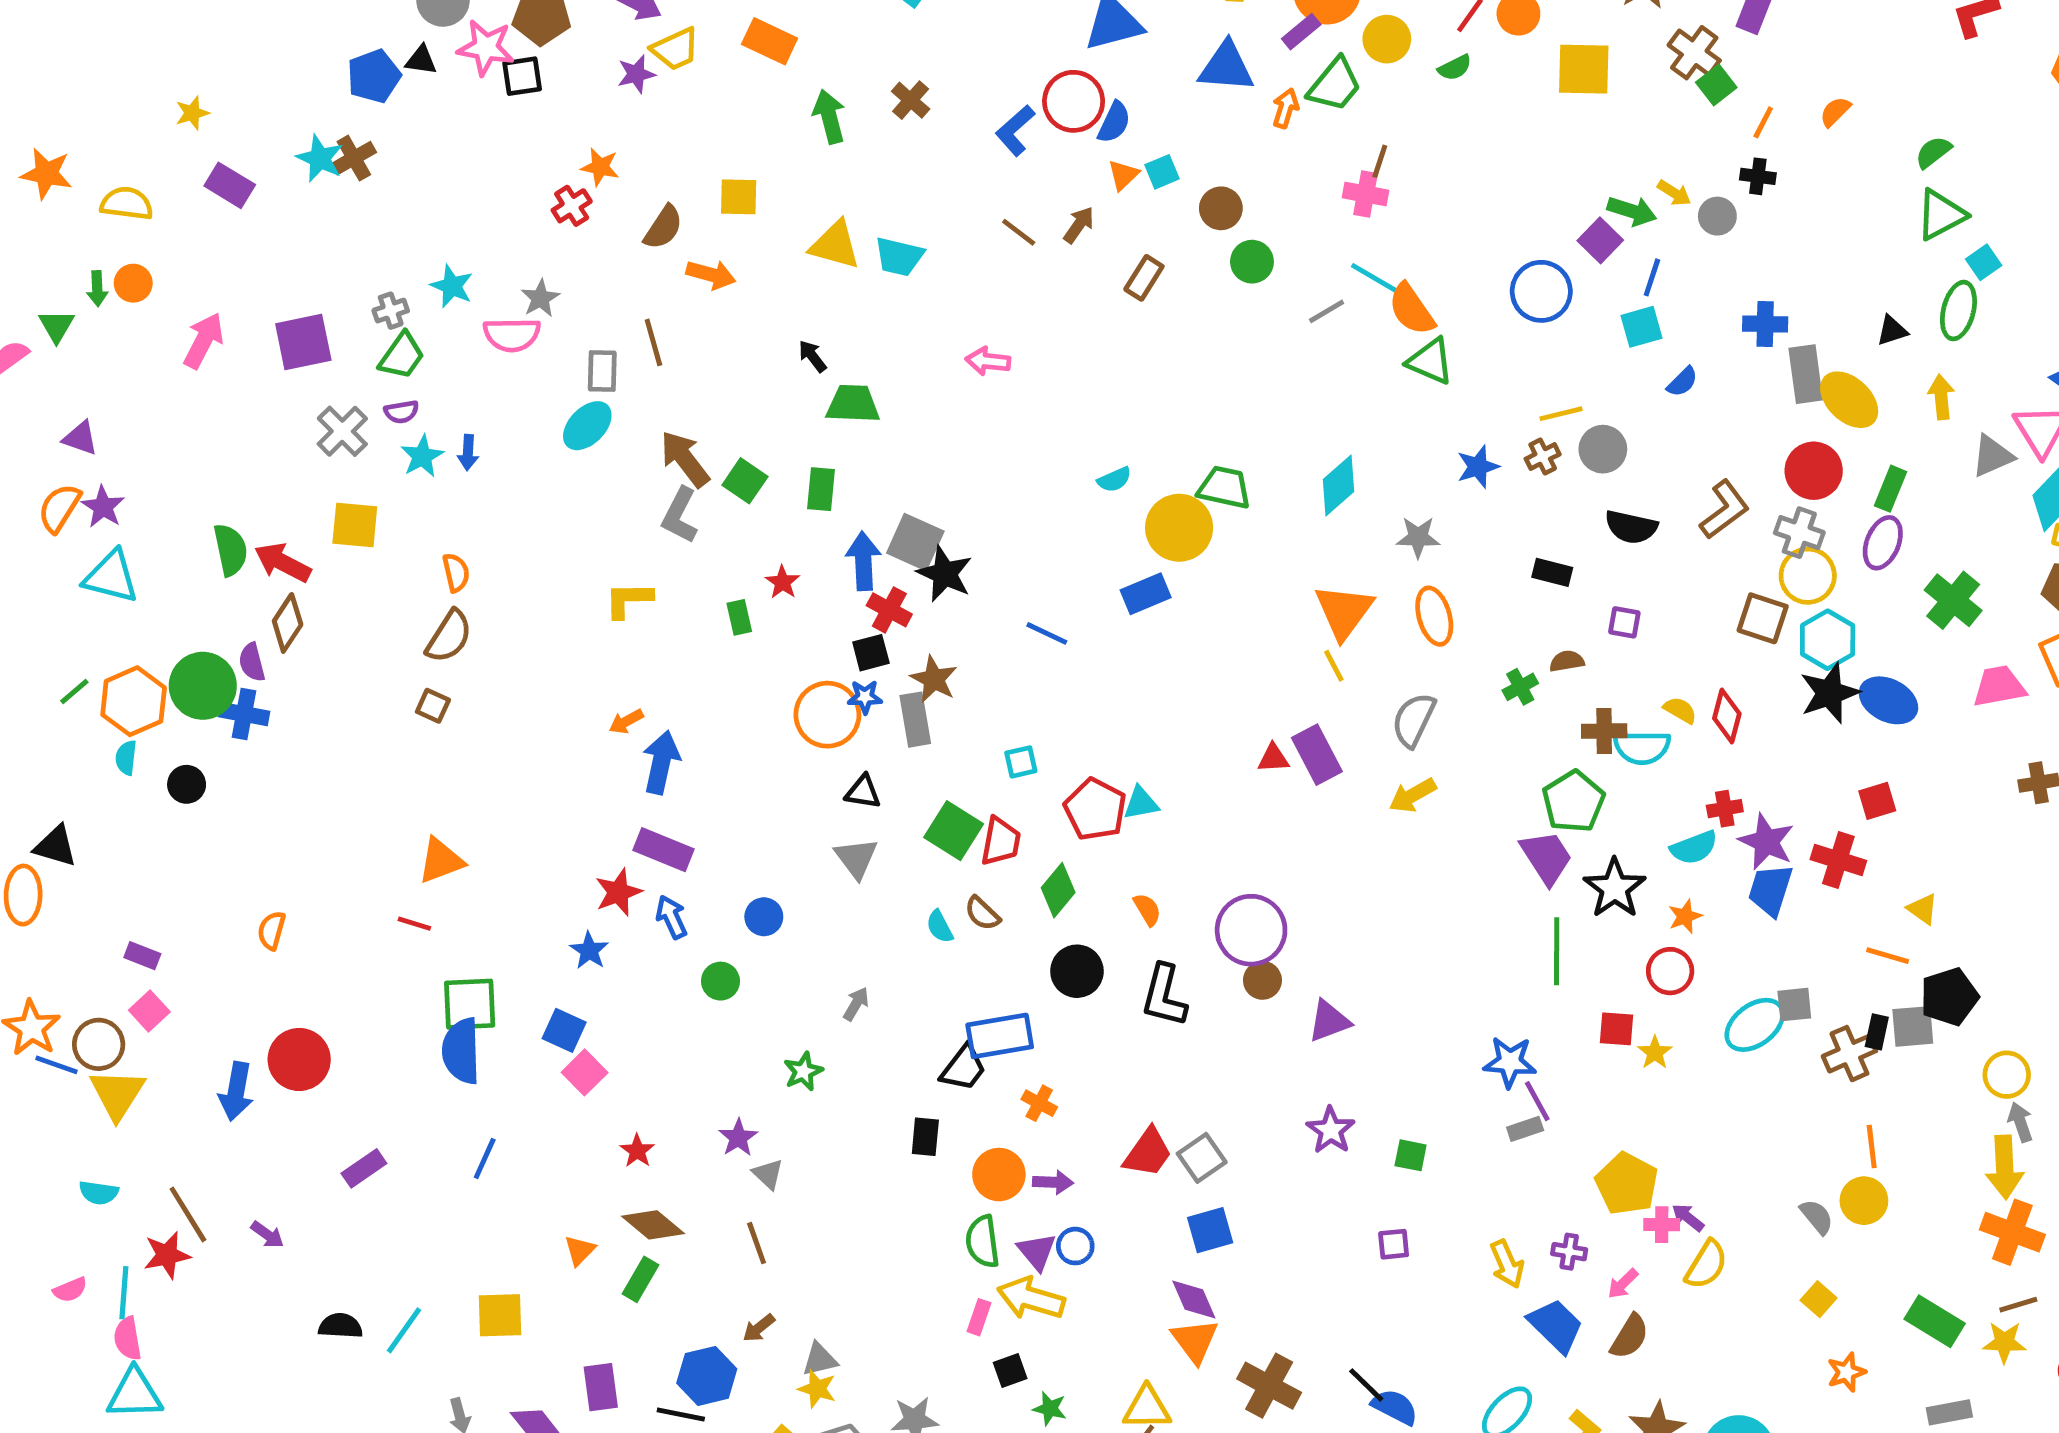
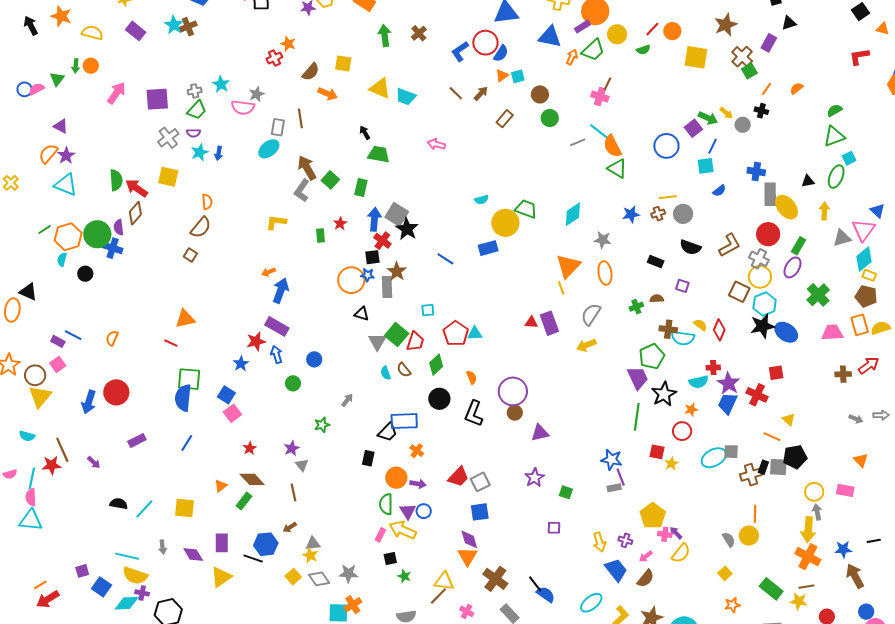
gray triangle: (856, 858) -> (377, 342), moved
blue line: (57, 1065) -> (73, 335), moved

